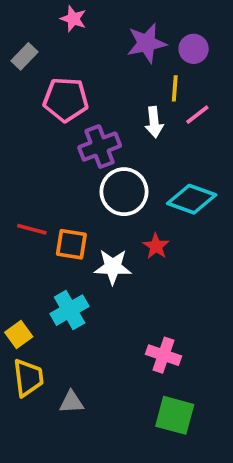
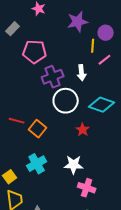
purple circle: (194, 49) -> (106, 33), moved
white arrow: (154, 122) -> (82, 73), moved
orange square: (71, 244) -> (38, 129), turned 30
white star: (113, 267) -> (74, 165), moved

